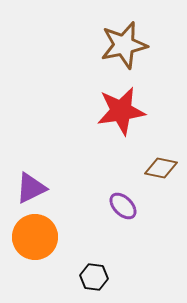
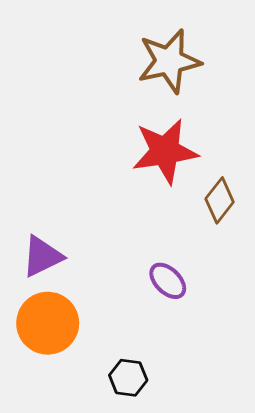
brown diamond: (161, 168) -> (220, 200), moved, turned -64

